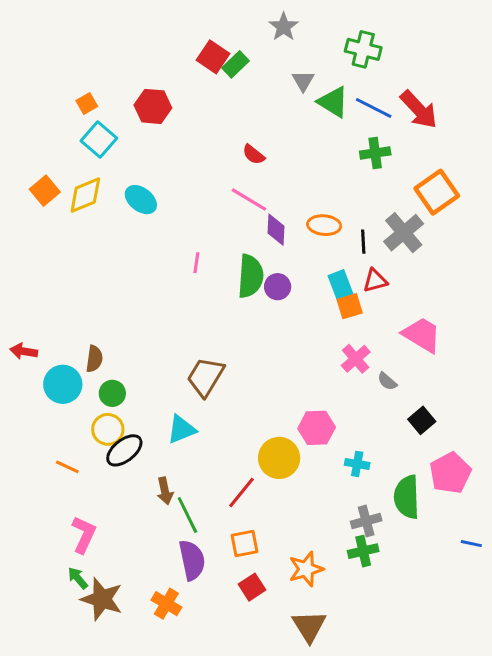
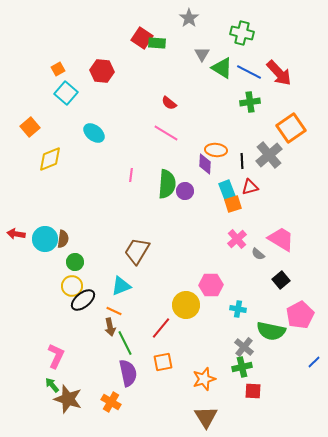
green rectangle: (235, 64) -> (157, 43), turned 48
yellow diamond: (85, 195) -> (50, 159), moved
purple diamond: (276, 230) -> (205, 164), moved
pink trapezoid: (422, 335) -> (281, 239), moved
cyan circle: (63, 384) -> (45, 239), moved
orange line: (67, 467) -> (114, 311), moved
green semicircle: (407, 497) -> (271, 331), turned -76
gray cross: (366, 521) -> (244, 347), turned -36
blue line: (471, 544) -> (314, 362), turned -56
red square: (252, 587) -> (253, 391), moved, turned 36

